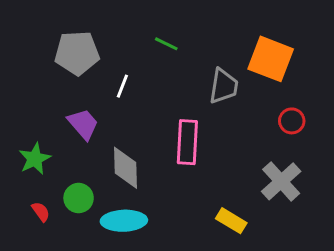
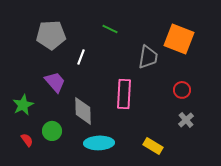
red circle: (292, 121) -> (182, 90), moved
gray cross: (281, 181) -> (186, 120), size x0.6
cyan ellipse: (124, 221) -> (99, 143), moved

